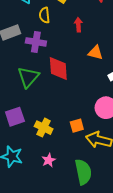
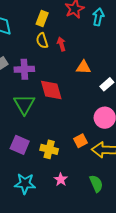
yellow semicircle: (44, 15) -> (42, 41), moved
purple square: (15, 117) -> (20, 145), turned -36
green semicircle: (83, 172) -> (96, 184), size x0.7

